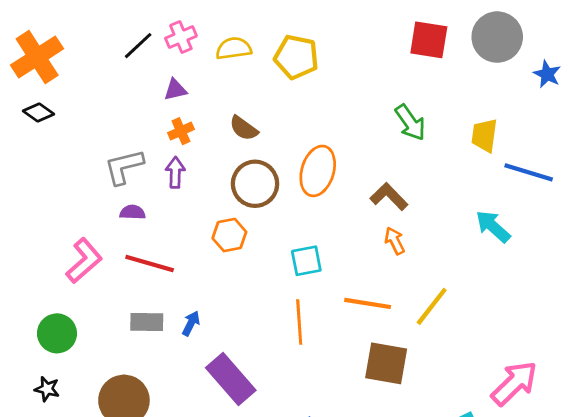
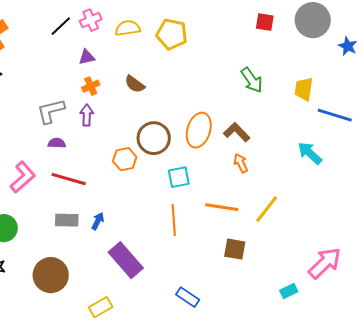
red square: (429, 40) -> (265, 22), size x0.7
orange ellipse: (318, 171) -> (199, 130), moved
brown circle: (255, 184) -> (154, 138), moved
brown square: (386, 363) -> (235, 249), size x0.7

